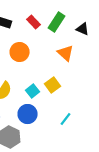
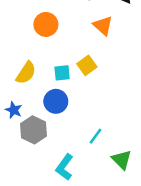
cyan square: (33, 91) -> (62, 73), turned 32
cyan line: (66, 119) -> (96, 136), moved

